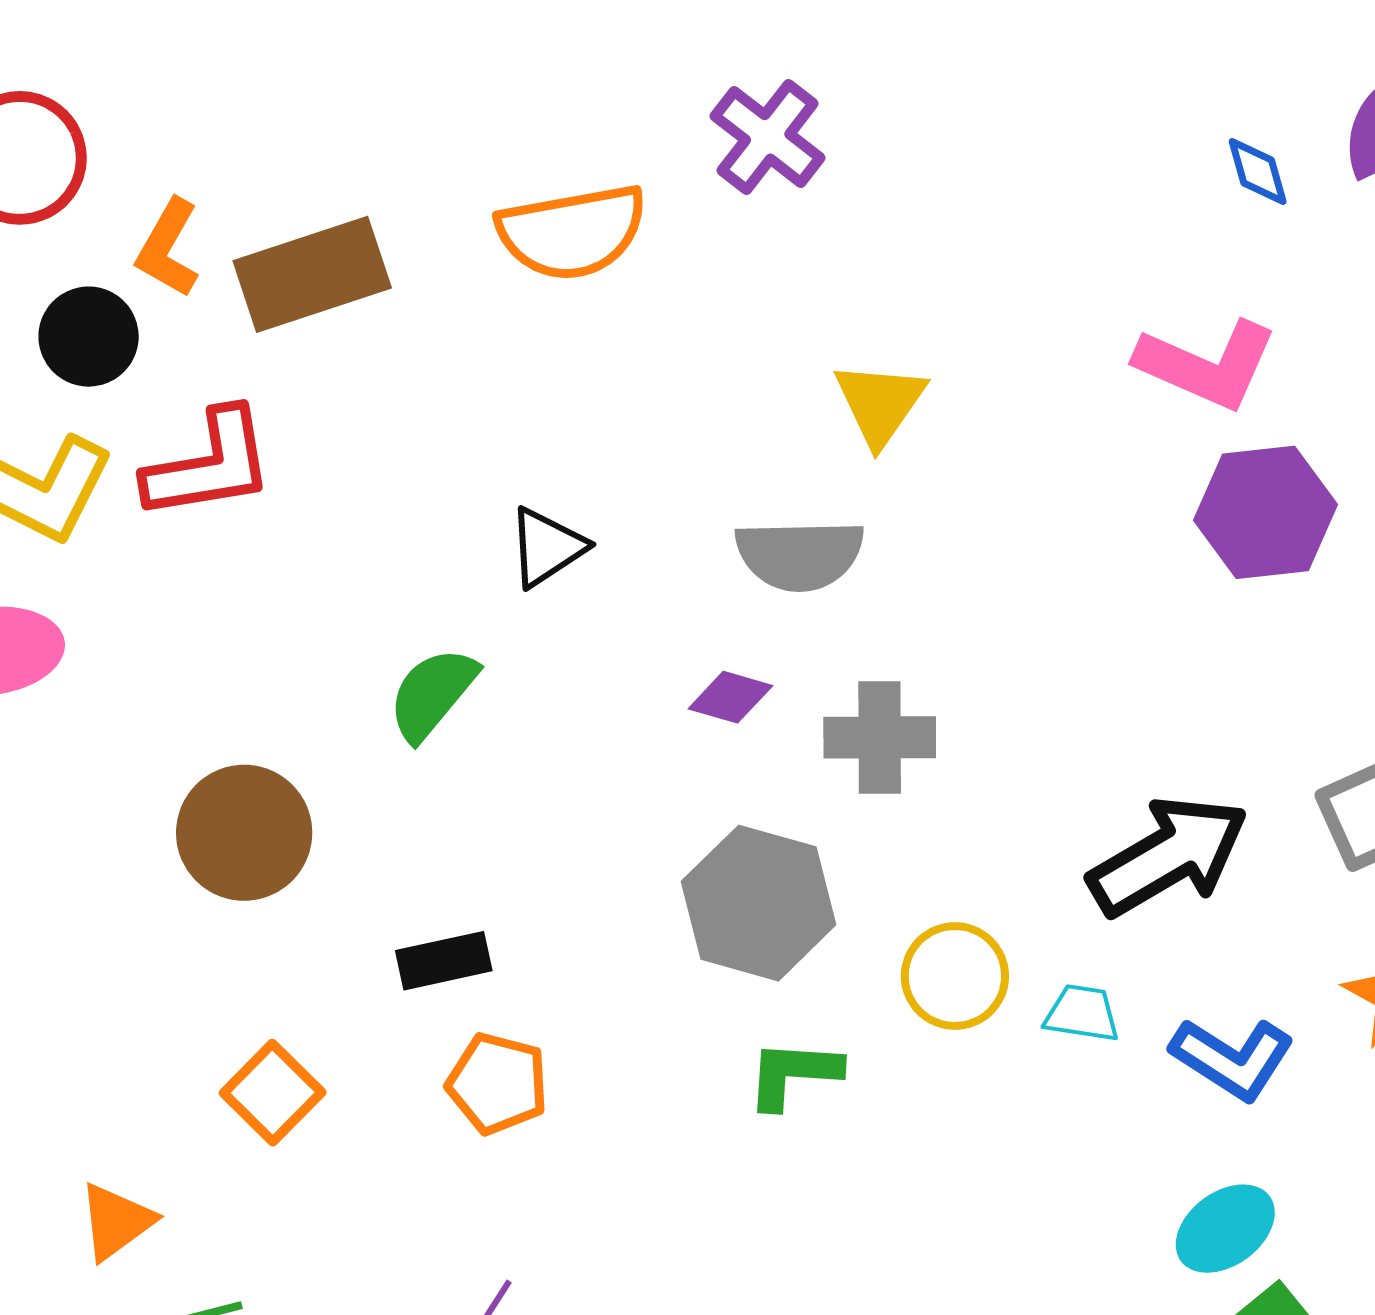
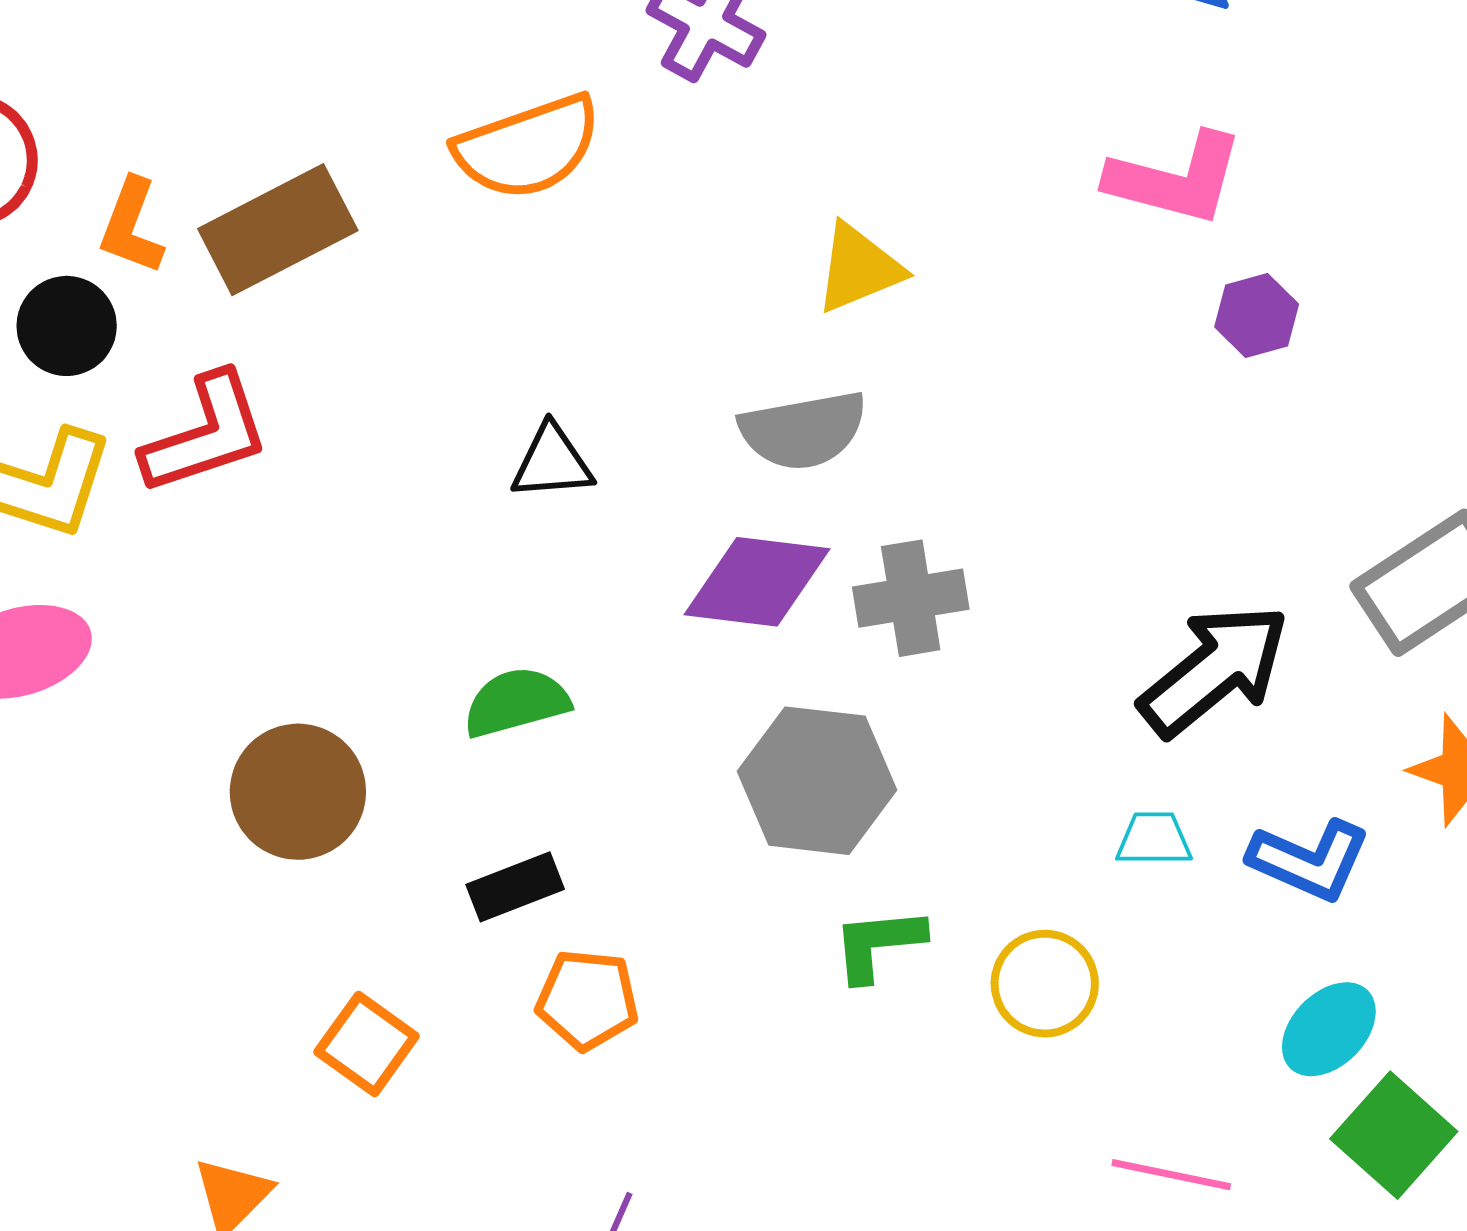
yellow triangle: (880, 403) -> (859, 268), turned 42
purple hexagon: (1265, 512) -> (1257, 316), size x0.6
black triangle: (547, 547) -> (552, 462), turned 38
green semicircle: (432, 694) -> (516, 702), moved, turned 44
purple diamond: (730, 697) -> (757, 582), size x1.8
yellow circle: (955, 976) -> (1045, 984), moved

